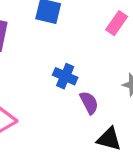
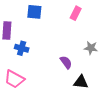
blue cross: (65, 76) -> (22, 48), moved

